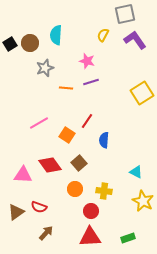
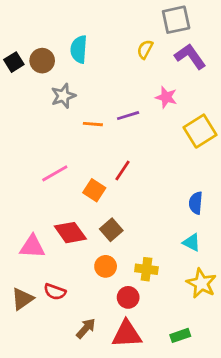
pink star: (87, 61) -> (166, 97), moved
blue semicircle: (104, 140) -> (196, 203), moved
brown arrow: (46, 233) -> (86, 328), moved

